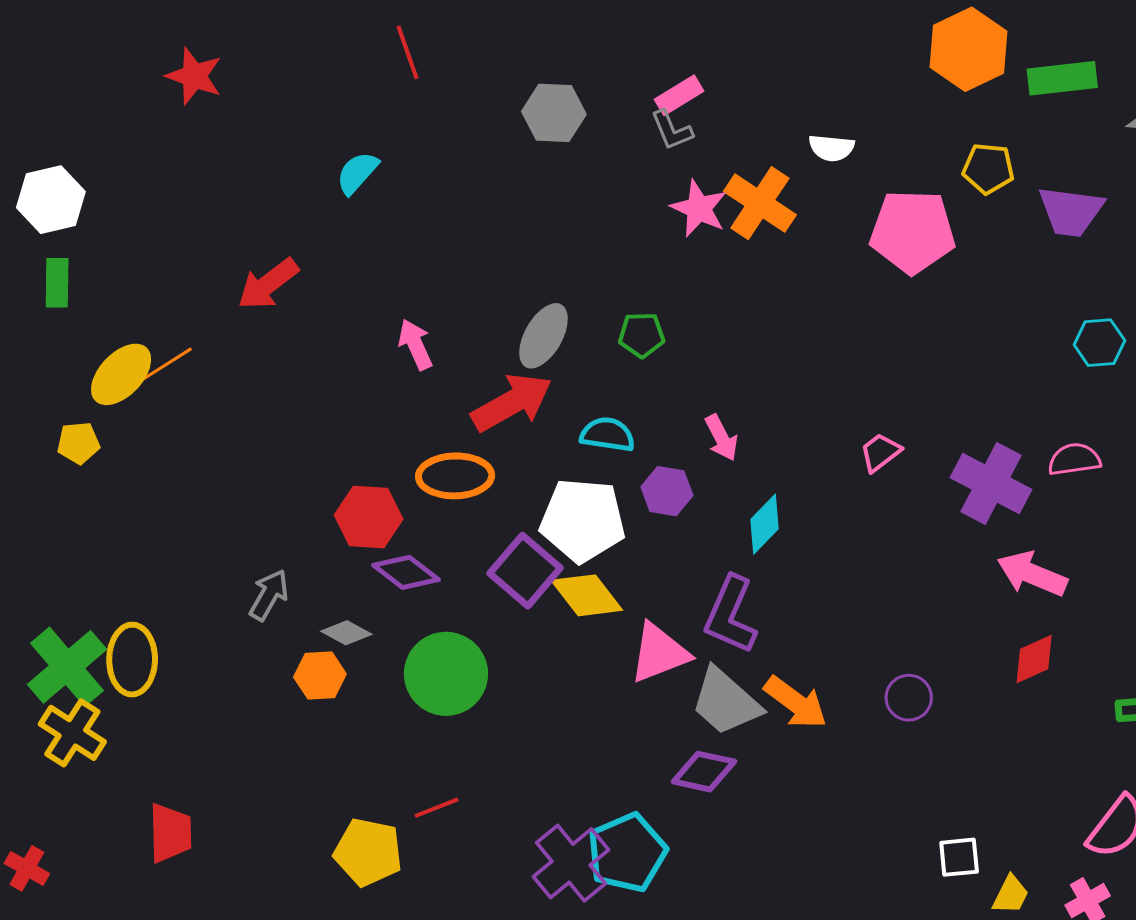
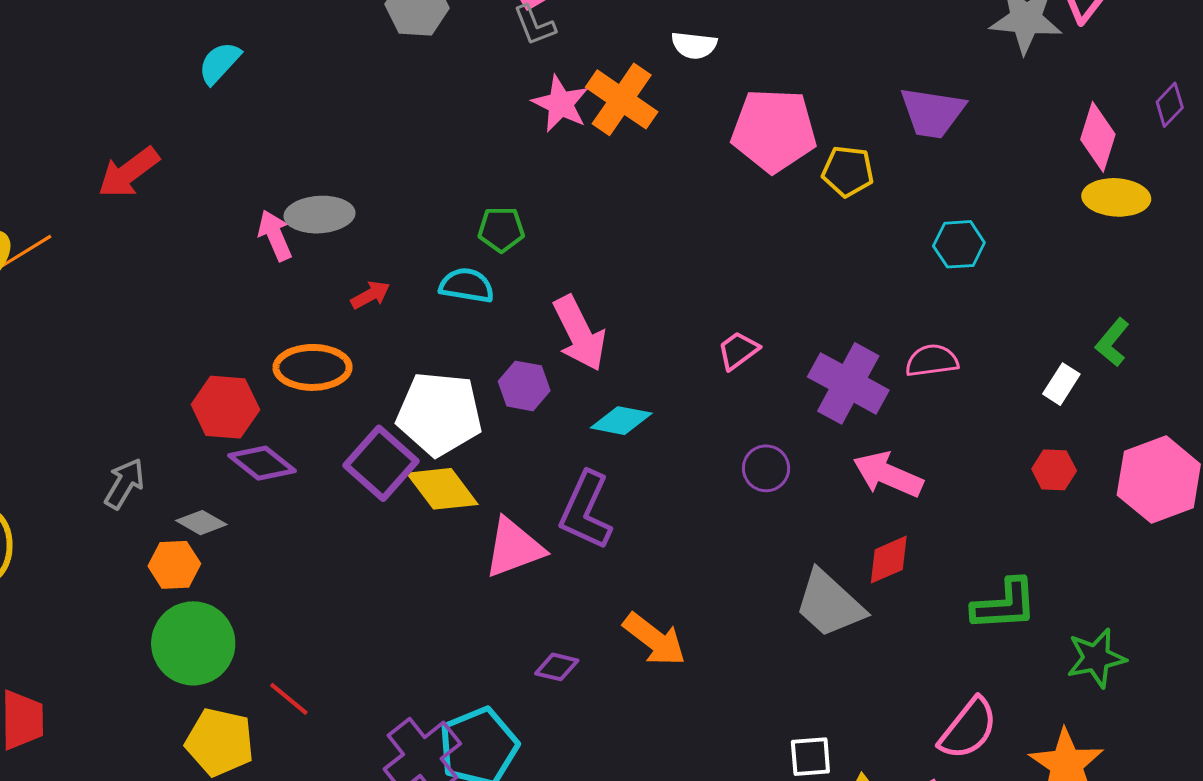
yellow pentagon: (988, 168) -> (848, 171), moved
gray ellipse: (544, 336) -> (319, 215), moved, turned 56
red arrow: (512, 402) -> (370, 295), size x0.5
cyan semicircle: (607, 434) -> (467, 285), moved
pink arrow: (721, 438) -> (579, 333), size x1.6
cyan diamond: (765, 524) -> (621, 421), turned 56
green circle: (446, 674) -> (193, 643), moved
purple circle: (909, 698) -> (766, 468), moved
gray trapezoid: (726, 702) -> (829, 604), moved
orange arrow: (796, 702) -> (654, 639), moved
purple diamond: (704, 772) -> (557, 667), size x0.7
red line: (437, 808) -> (289, 699), turned 60

